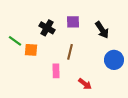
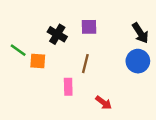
black arrow: (102, 30) -> (140, 33), moved
blue circle: (114, 60) -> (138, 61), moved

